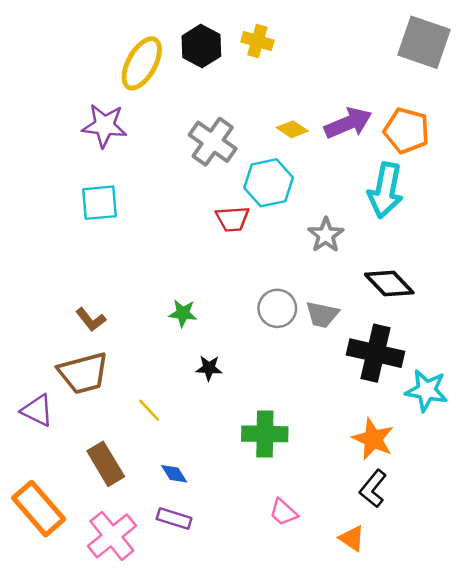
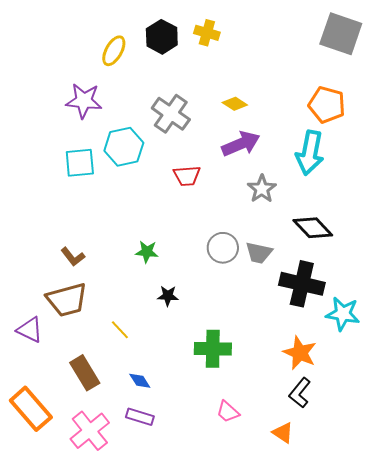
yellow ellipse: (142, 63) -> (114, 51), size x0.7
purple arrow: (348, 123) -> (241, 144), moved
cyan hexagon: (269, 183) -> (124, 147), moved

